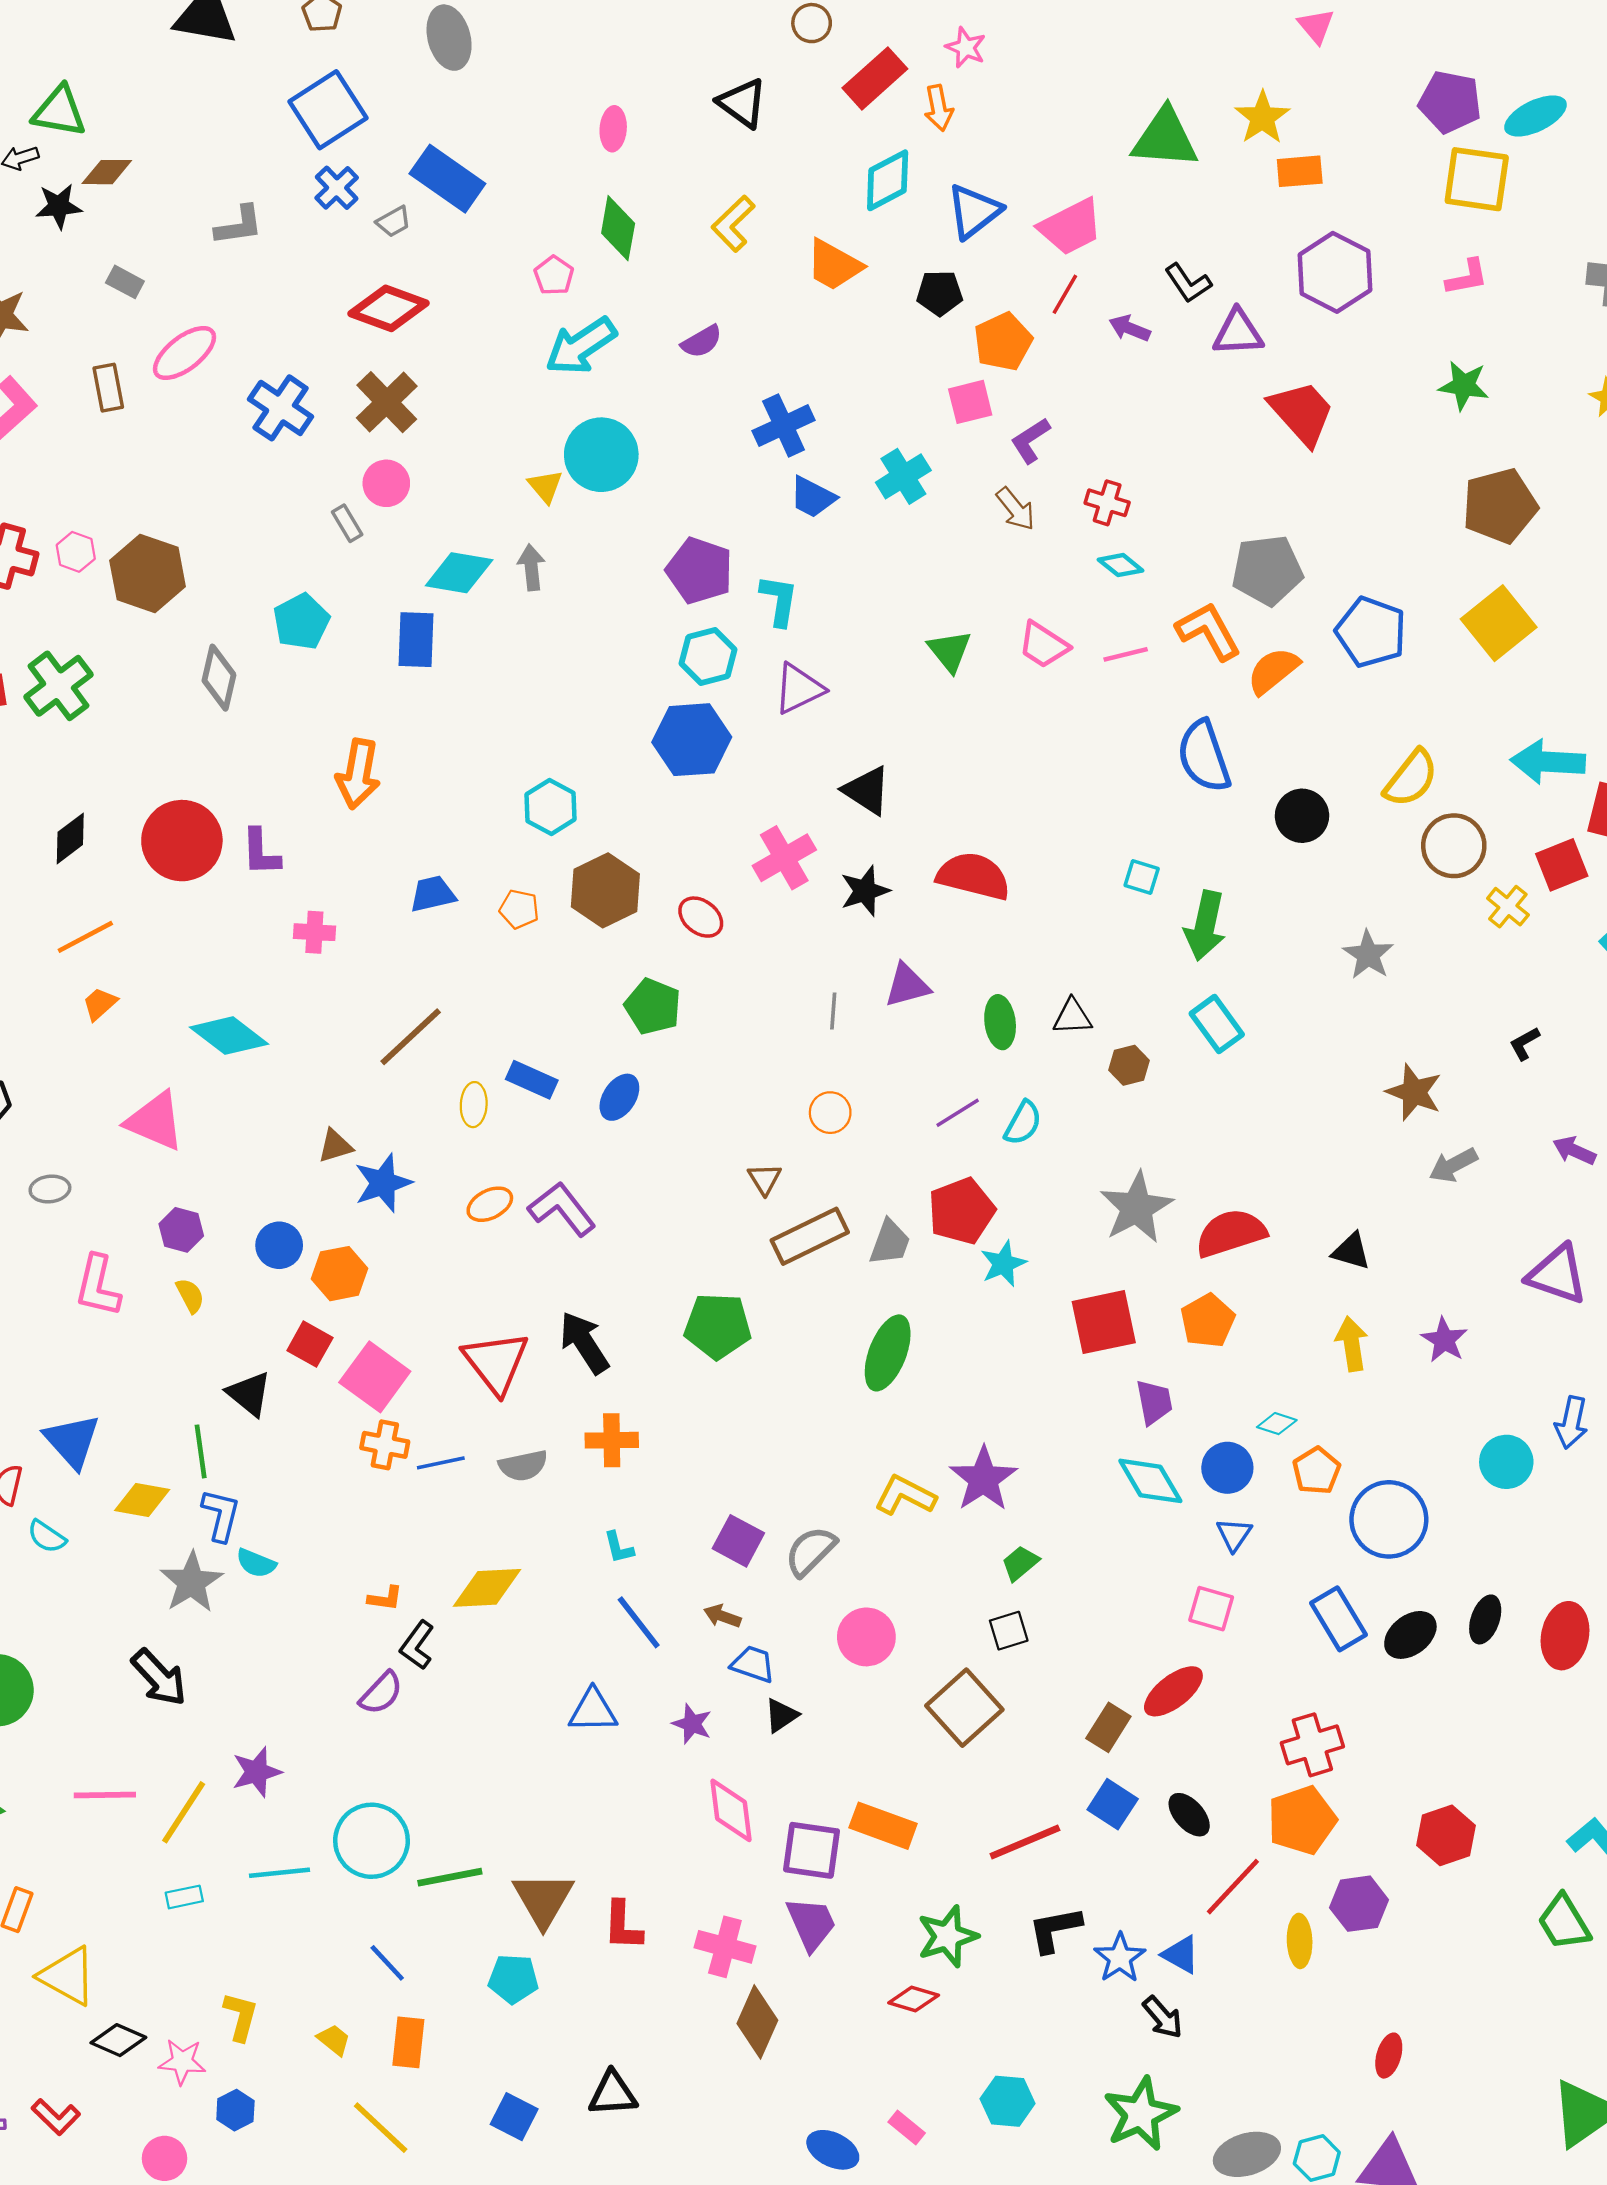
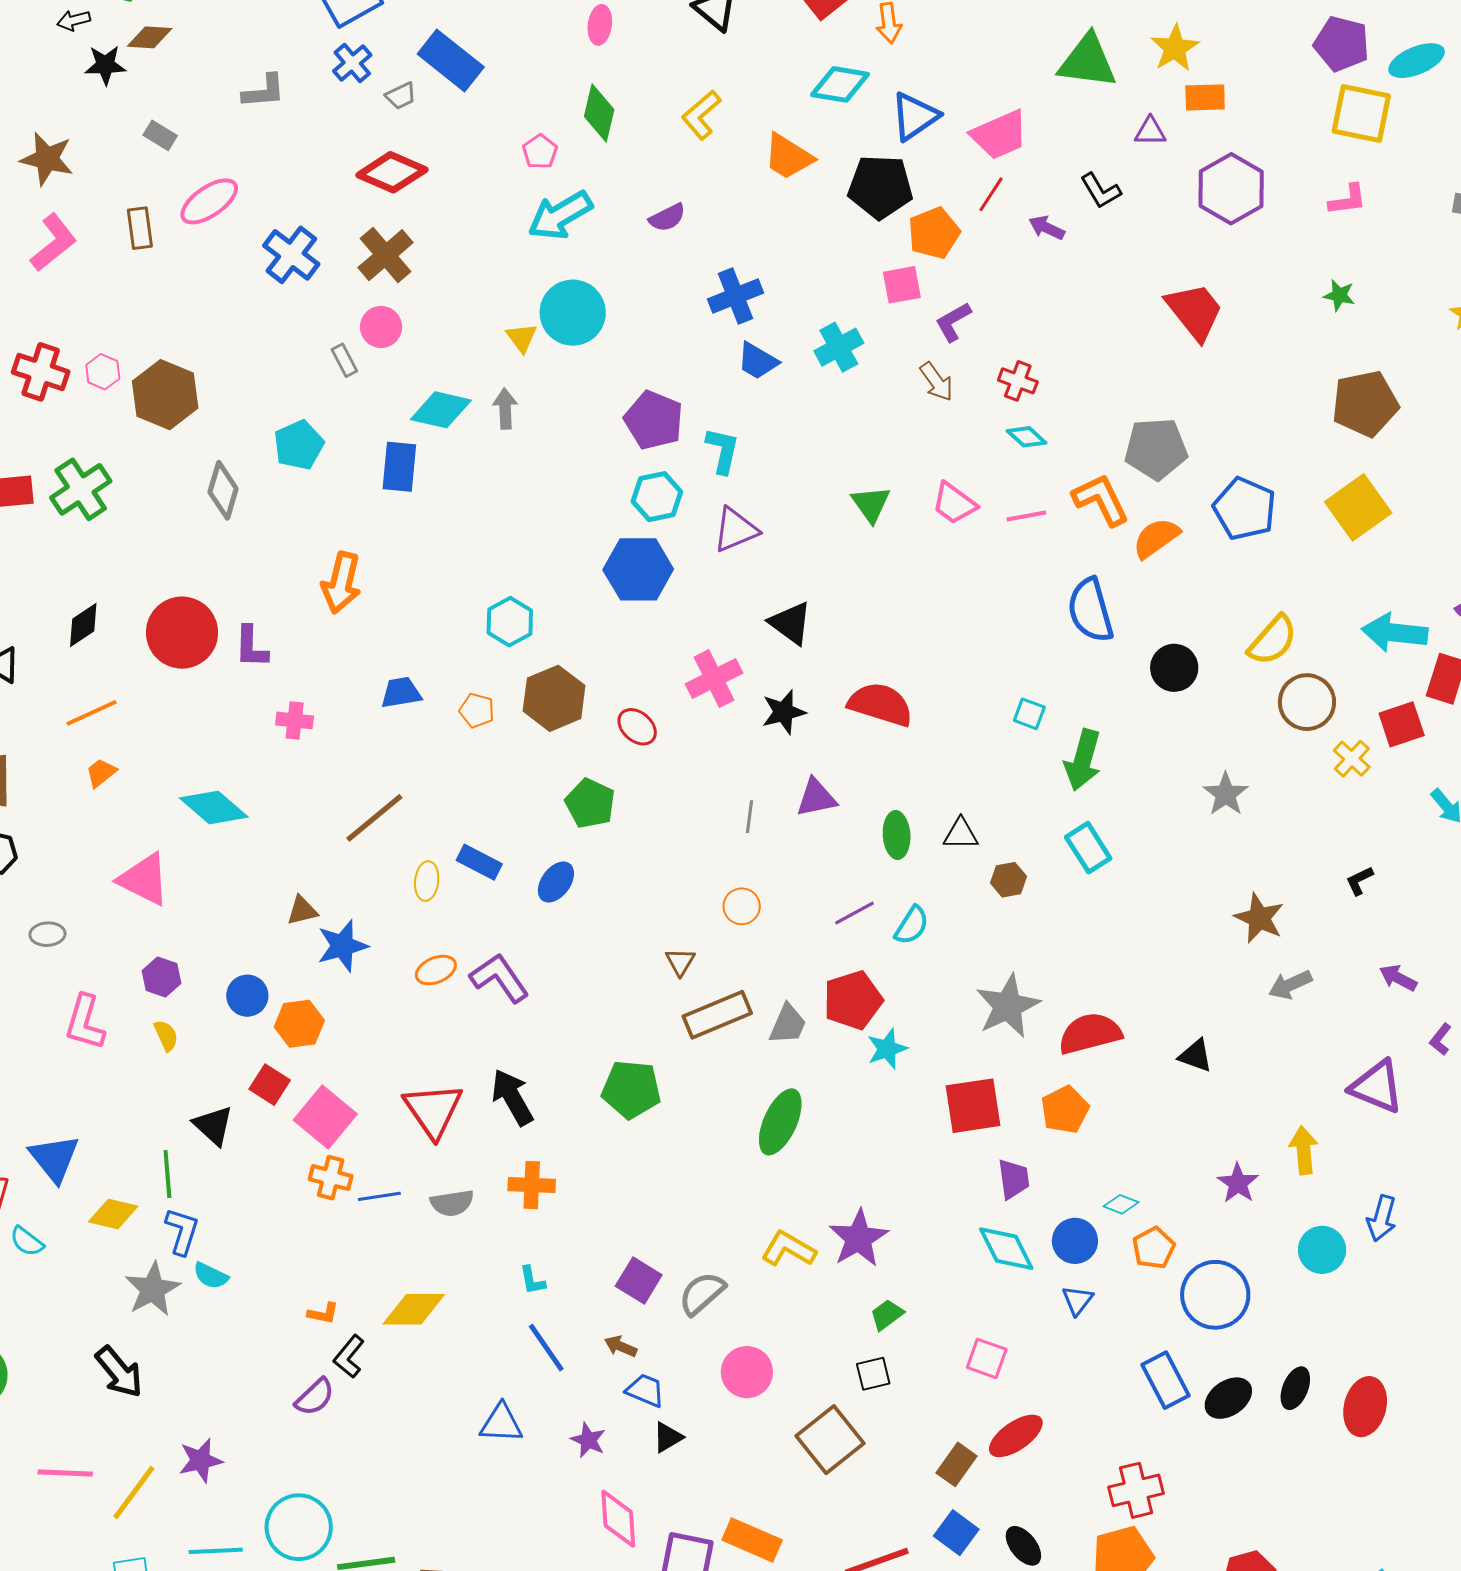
cyan diamond: (888, 180) -> (840, 84), turned 34
black pentagon: (940, 293) -> (880, 187), size x1.6
purple triangle: (1238, 333) -> (1150, 131), moved, size x0.7
green star: (1464, 385) -> (1339, 295), size x0.7
purple star: (1444, 1340) -> (1238, 1183), moved
yellow arrow: (1352, 1344) -> (1304, 1150), moved
pink square: (1211, 1609) -> (987, 1358), moved

